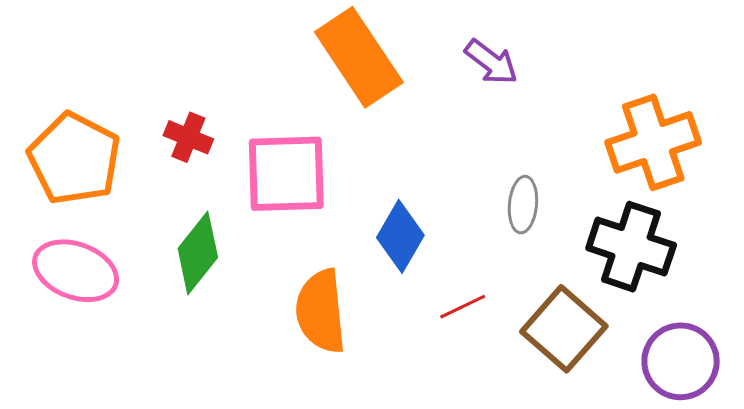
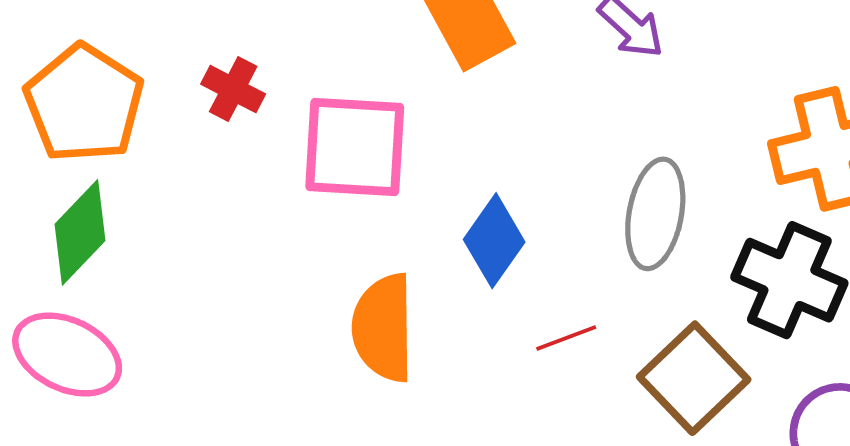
gray ellipse: (523, 205) -> (655, 214), size x1.5
green diamond: (198, 253) -> (80, 232), moved
pink ellipse: (76, 271) -> (67, 355), moved

